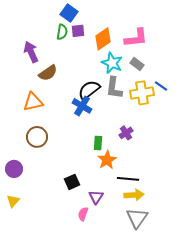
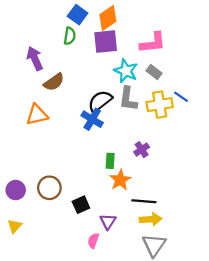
purple square: (78, 31) -> (106, 42), moved, size x1.6
orange diamond: (103, 39) -> (108, 18), moved
brown circle: (37, 137) -> (49, 188), moved

